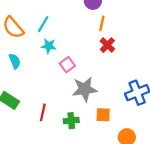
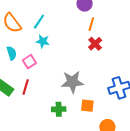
pink square: (67, 65) -> (29, 62), moved
red line: (43, 112) -> (26, 87), moved

